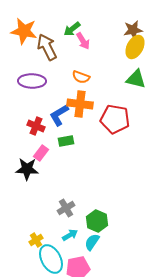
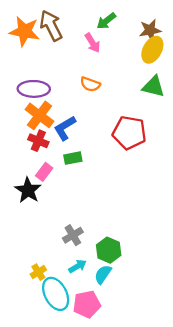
green arrow: (72, 29) -> (106, 21), moved
brown arrow: (47, 47) -> (51, 26), moved
orange cross: (80, 104) -> (39, 115), moved, turned 30
black star: (27, 169) -> (28, 190), turned 30

